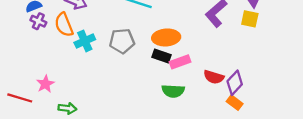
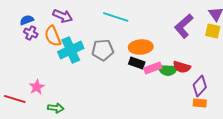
cyan cross: (85, 41) -> (71, 50), size x1.4
red semicircle: (214, 77) -> (182, 67), moved
green semicircle: (173, 91) -> (168, 70), moved
orange rectangle: (235, 103) -> (200, 103), turned -32

